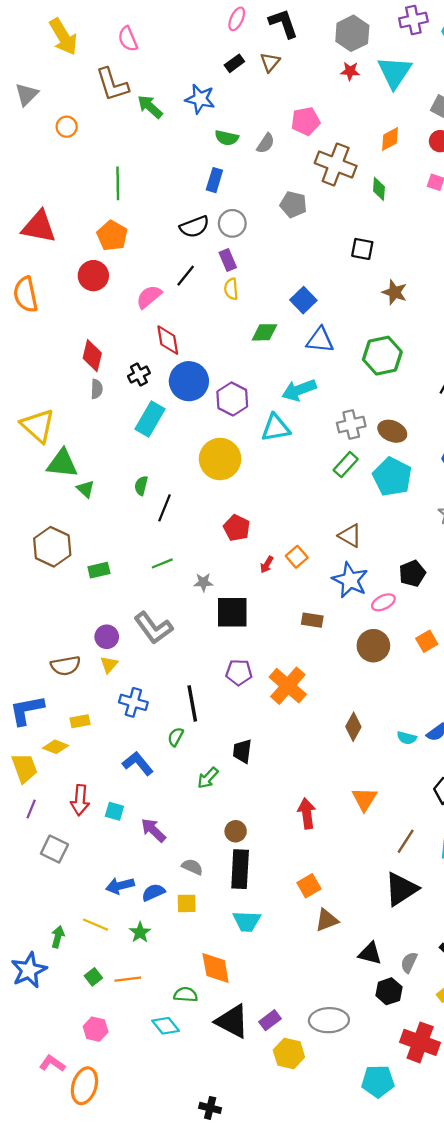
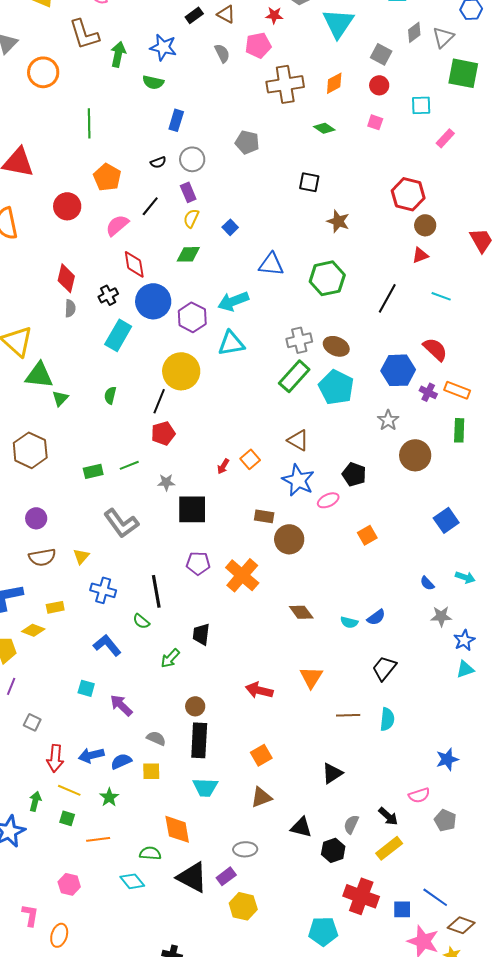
brown triangle: (270, 62) -> (226, 14), turned -42
red star: (350, 71) -> (274, 15), moved
green arrow: (150, 107) -> (118, 54), turned 60
pink pentagon: (306, 121) -> (258, 45), moved
orange circle: (67, 127) -> (43, 72), size x1.6
green semicircle: (227, 138) -> (153, 82), moved
gray semicircle: (266, 143) -> (222, 53), moved, turned -60
brown cross: (336, 164) -> (285, 84), moved, turned -30
green diamond: (379, 189) -> (324, 128), turned -60
black semicircle: (194, 227) -> (158, 162), size x0.6
orange pentagon: (112, 236) -> (107, 177), moved
yellow semicircle: (231, 289) -> (191, 218), turned 30
blue square: (303, 300) -> (230, 227), moved, size x0.7
green diamond: (264, 332) -> (188, 254), moved
cyan arrow: (299, 390) -> (233, 301), moved
green rectangle: (346, 465) -> (294, 376), size x1.4
green triangle: (86, 489) -> (60, 398), turned 30
black line: (164, 508) -> (159, 401), moved
red pentagon: (237, 528) -> (163, 433), moved, turned 30
green rectangle: (99, 570) -> (93, 471), moved
black pentagon: (412, 573) -> (354, 474), turned -30
purple circle: (107, 637) -> (36, 518), moved
brown circle: (373, 646) -> (289, 539), moved
brown diamond: (353, 727) -> (301, 612), turned -65
green semicircle: (176, 737) -> (141, 621), turned -78
red arrow: (80, 800) -> (55, 758), moved
red arrow: (307, 813) -> (259, 690), turned -68
brown line: (406, 841) -> (348, 715), turned 55
gray square: (54, 849) -> (32, 722), size x0.7
black triangle: (401, 889) -> (332, 773), moved, size x0.7
brown triangle: (327, 920) -> (261, 797), moved
black triangle: (370, 953) -> (301, 827), moved
green square: (93, 977) -> (67, 818), moved, turned -35
gray ellipse: (329, 1020) -> (245, 849), moved, size x0.7
pink L-shape: (52, 1064) -> (30, 915), turned 65
orange ellipse: (84, 1086) -> (59, 935), size x0.7

